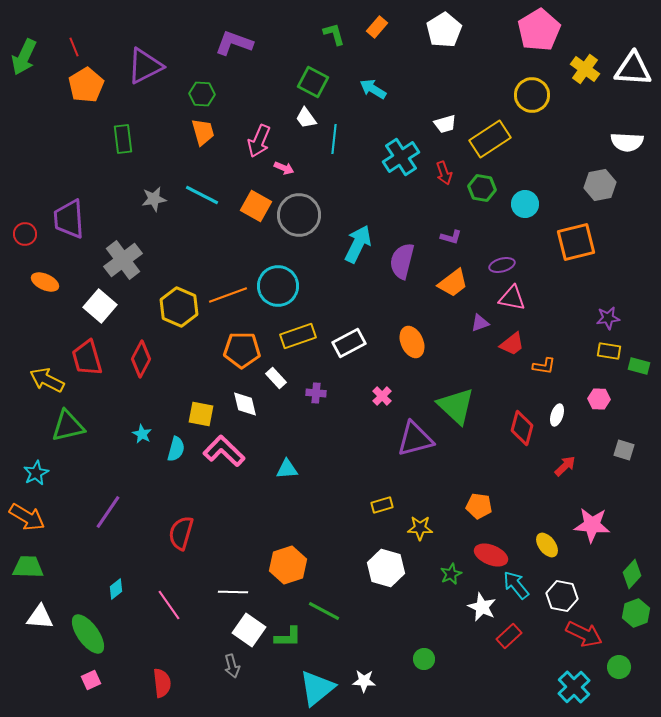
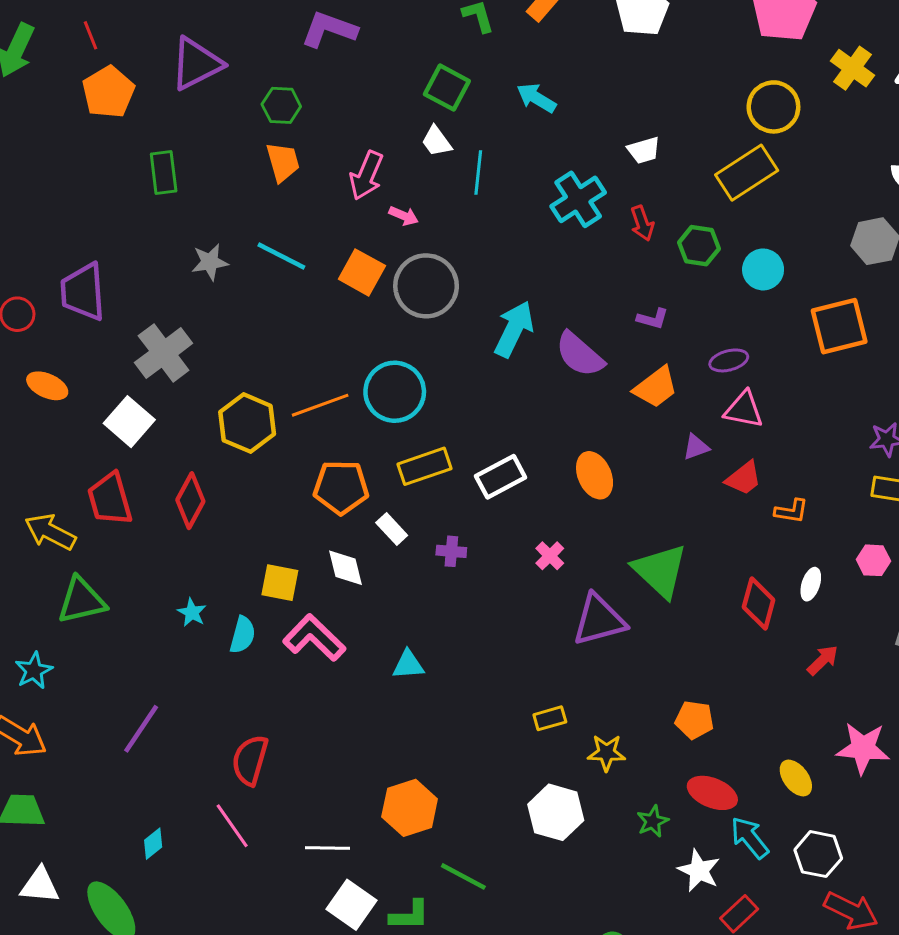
yellow rectangle: (490, 139) -> (747, 173), moved
purple semicircle: (402, 261) -> (580, 354), turned -63
pink line: (169, 605) -> (232, 826), moved

